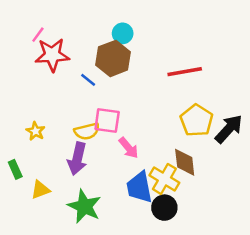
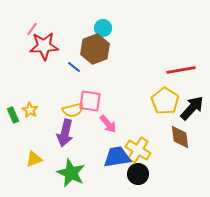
red line: (185, 72) -> (181, 70), moved
brown diamond: (185, 162) -> (180, 137), moved
green rectangle: (15, 169) -> (13, 115), moved
blue trapezoid: (139, 187) -> (117, 157), turned 92

